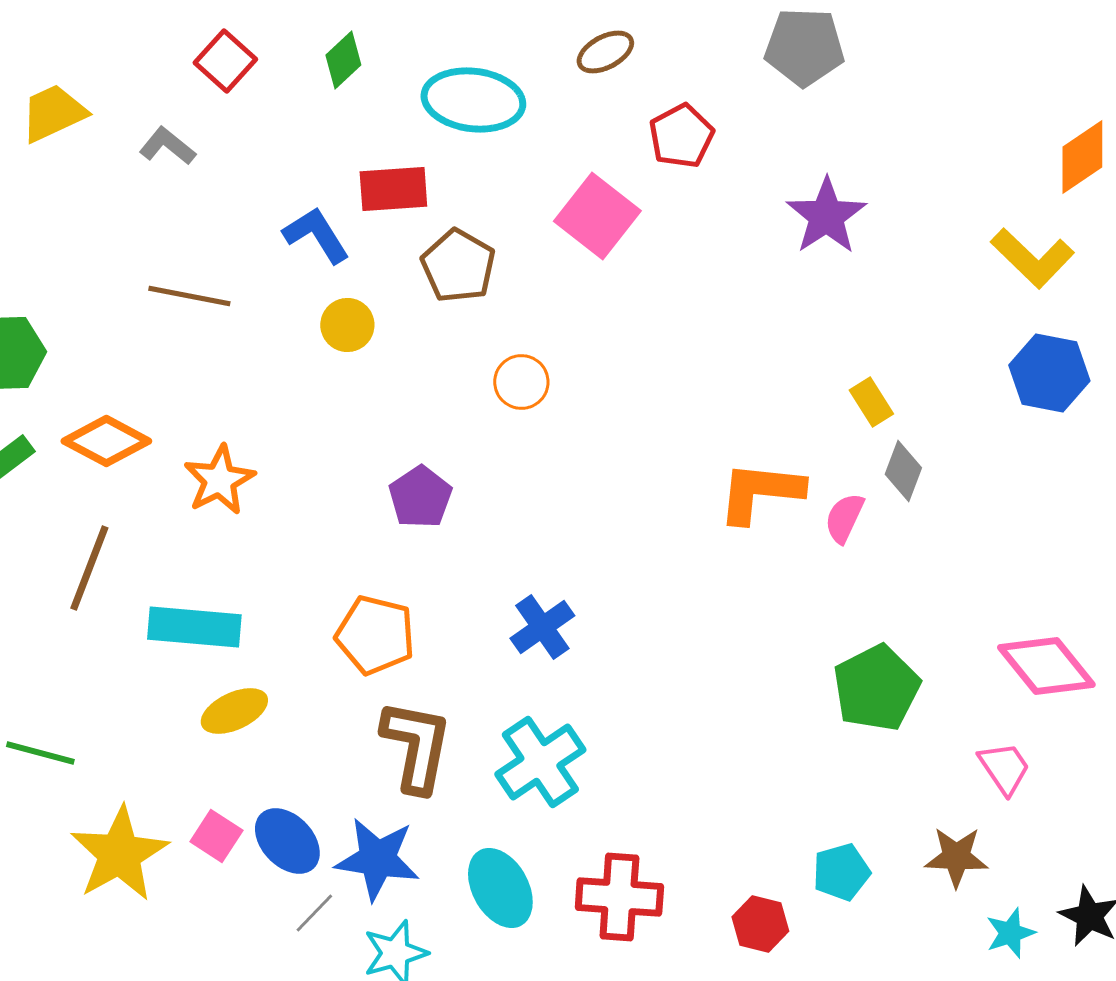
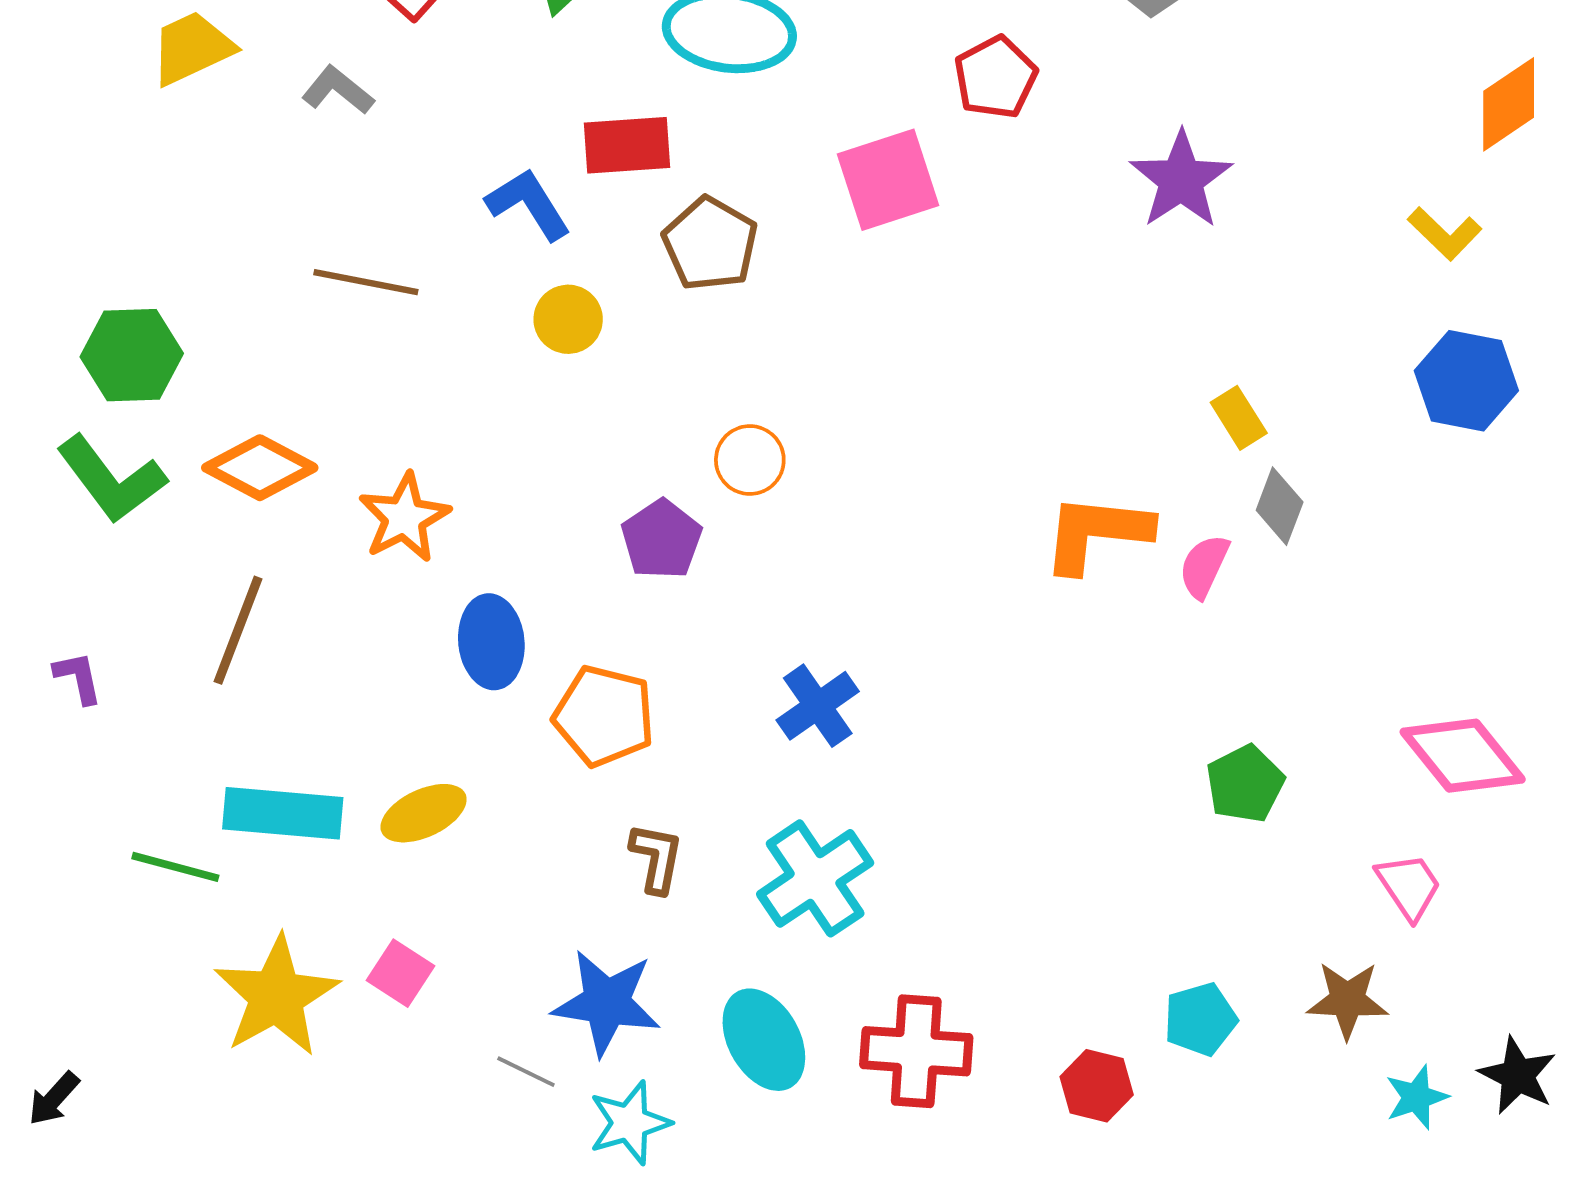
pink square: (597, 216) -> (888, 180), turned 34
yellow L-shape: (1032, 258) -> (1445, 234), size x0.7
orange circle: (521, 382) -> (750, 460), moved
cyan rectangle: (194, 627) -> (283, 813), moved
green pentagon: (876, 688) -> (1245, 784), size x0.7
brown L-shape: (416, 746) -> (656, 858), size x0.6
blue ellipse: (287, 841) -> (491, 642), moved, turned 38
gray line: (314, 913) -> (526, 1072), turned 72

